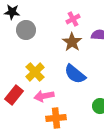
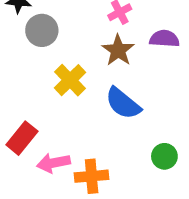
yellow cross: (35, 72) -> (70, 80), moved
pink arrow: (44, 96) -> (53, 163), moved

